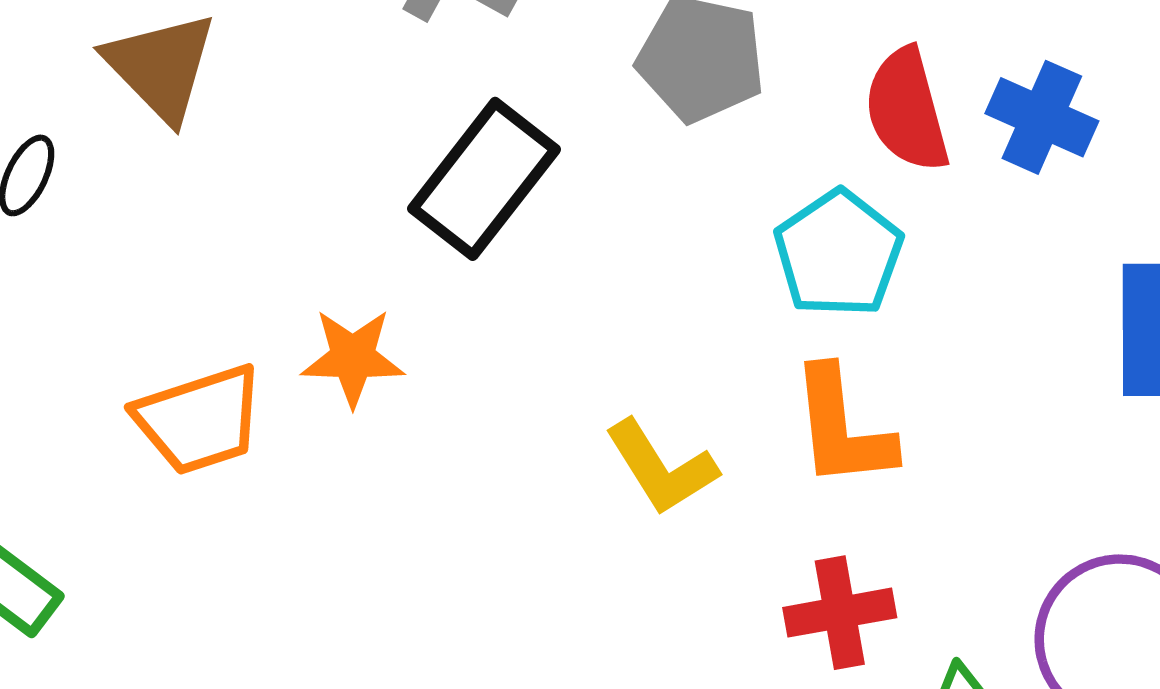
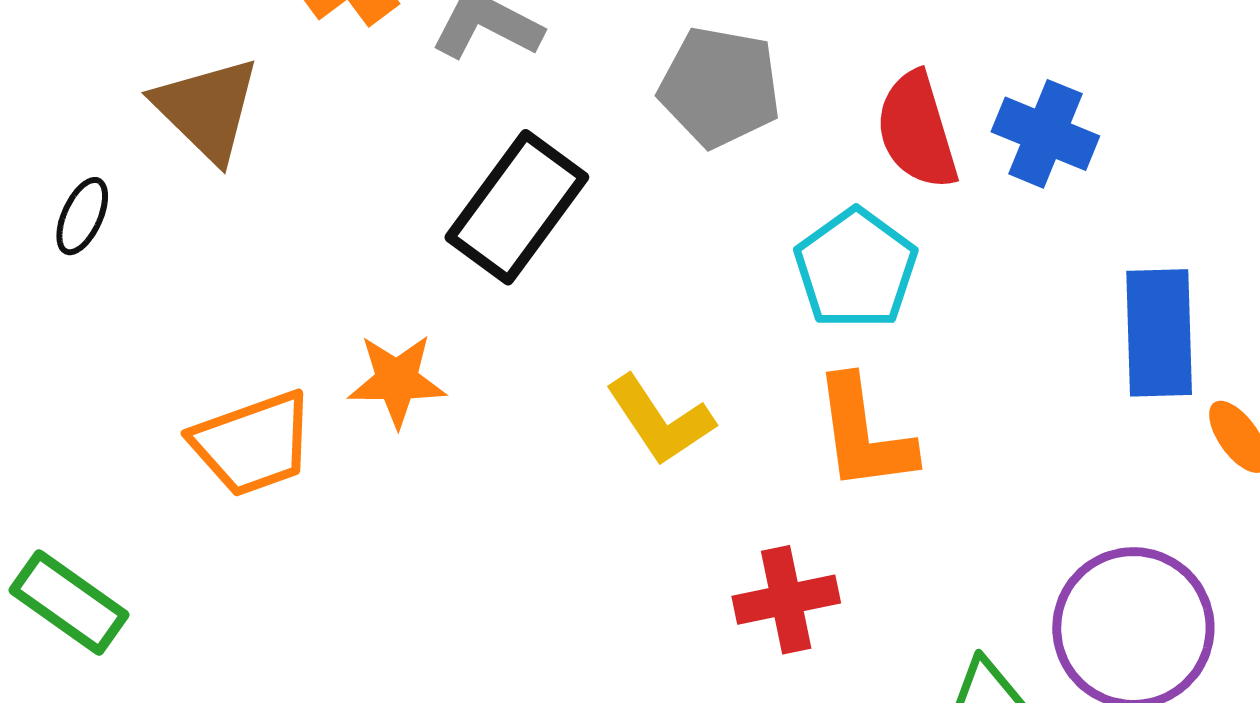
yellow L-shape: (661, 468) -> (660, 420), moved
red cross: (840, 613) -> (786, 600), moved

